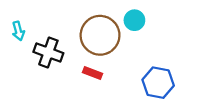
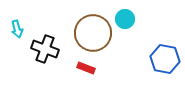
blue hexagon: (158, 83) -> (165, 59), moved

